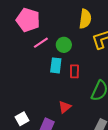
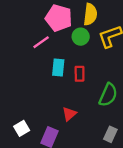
pink pentagon: (28, 20) -> (59, 18), moved
green circle: (64, 45) -> (81, 37), moved

